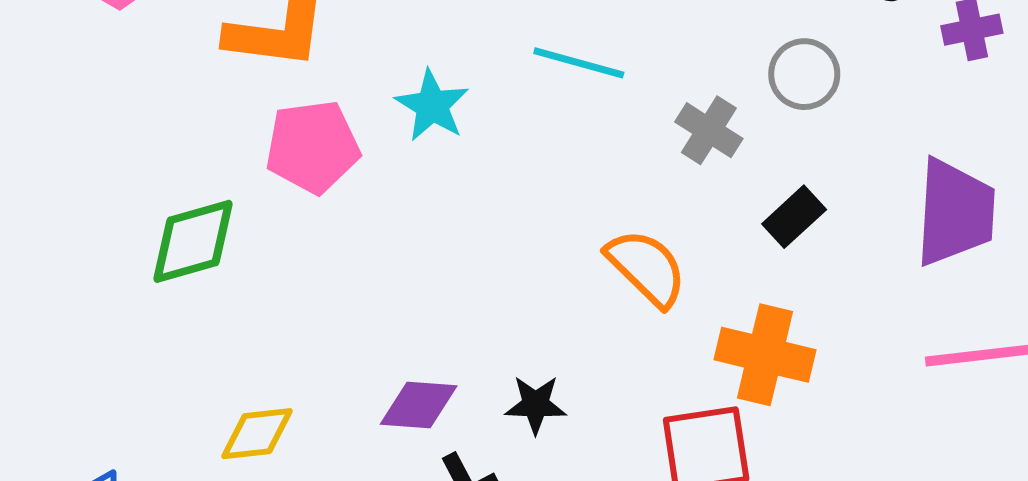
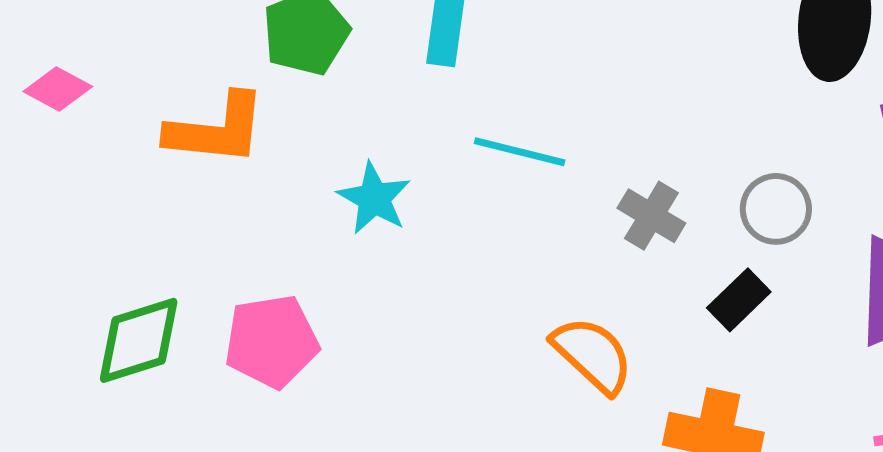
gray circle: (804, 74) -> (776, 209), moved
pink pentagon: (313, 147) -> (271, 341), moved

